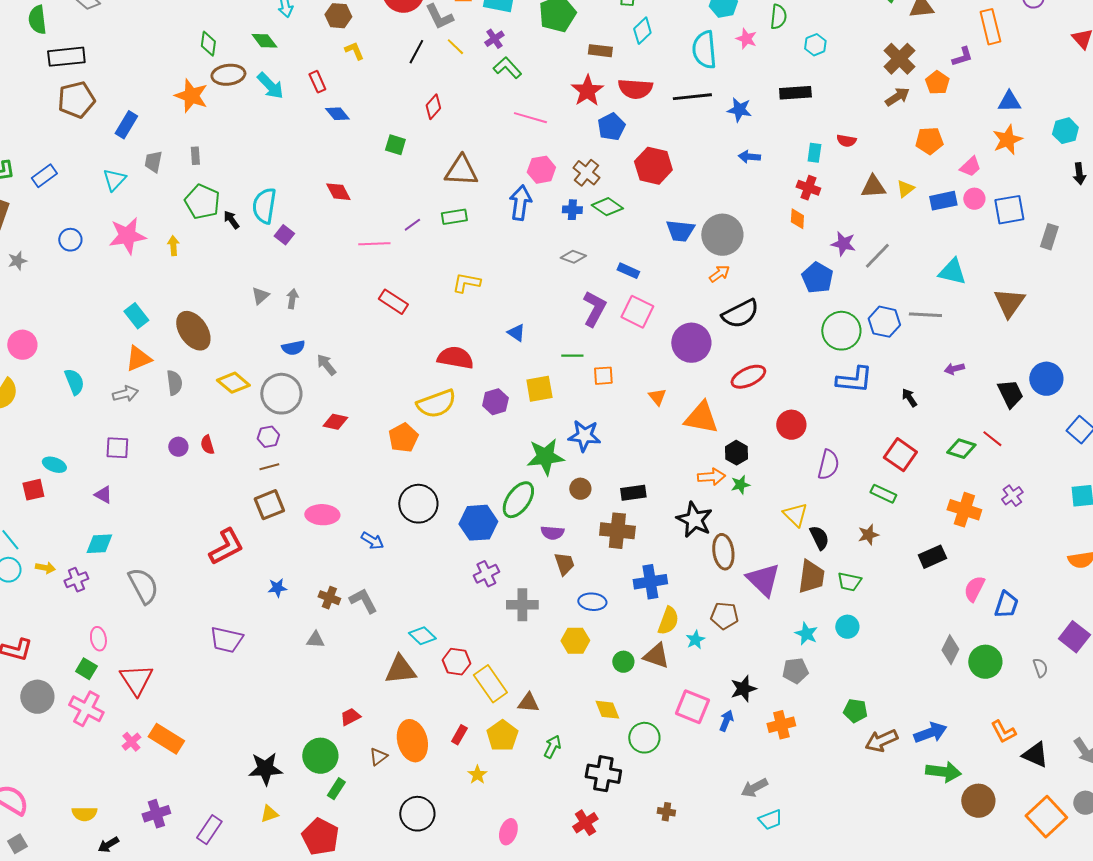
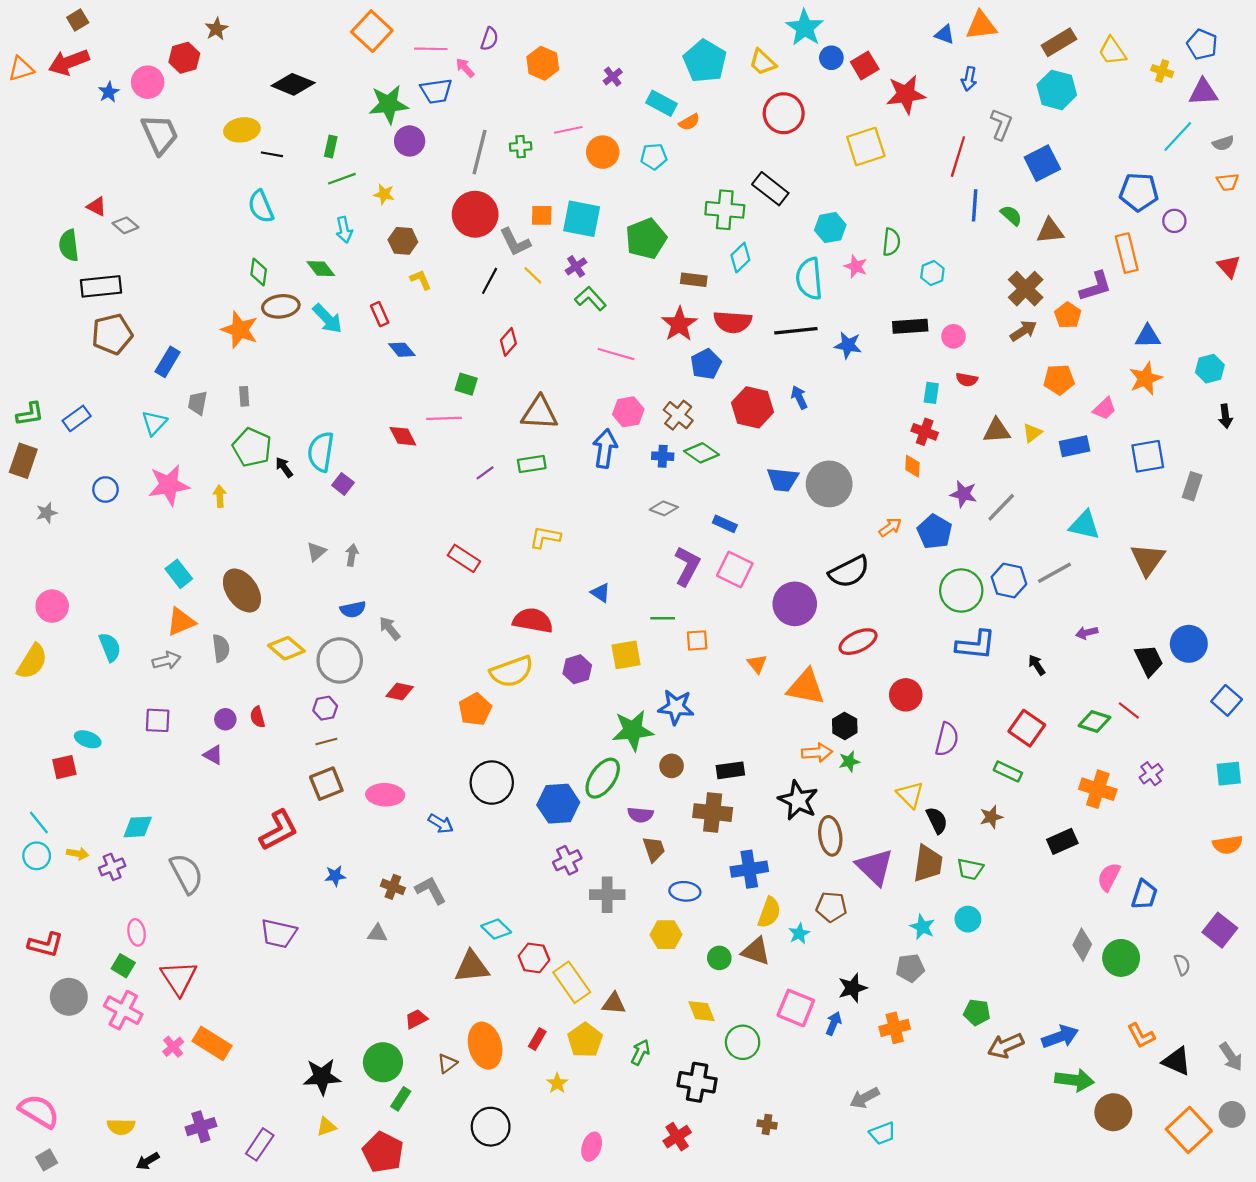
purple L-shape: (962, 57) -> (1096, 286), size x1.4
blue arrow: (749, 157) -> (799, 397), moved, turned 60
pink circle: (974, 199) -> (953, 336), moved
pink line: (374, 244) -> (444, 418), moved
orange arrow: (719, 274) -> (890, 527), moved
gray line: (925, 315) -> (1054, 573), turned -32
purple triangle: (103, 495) -> (213, 755), moved

